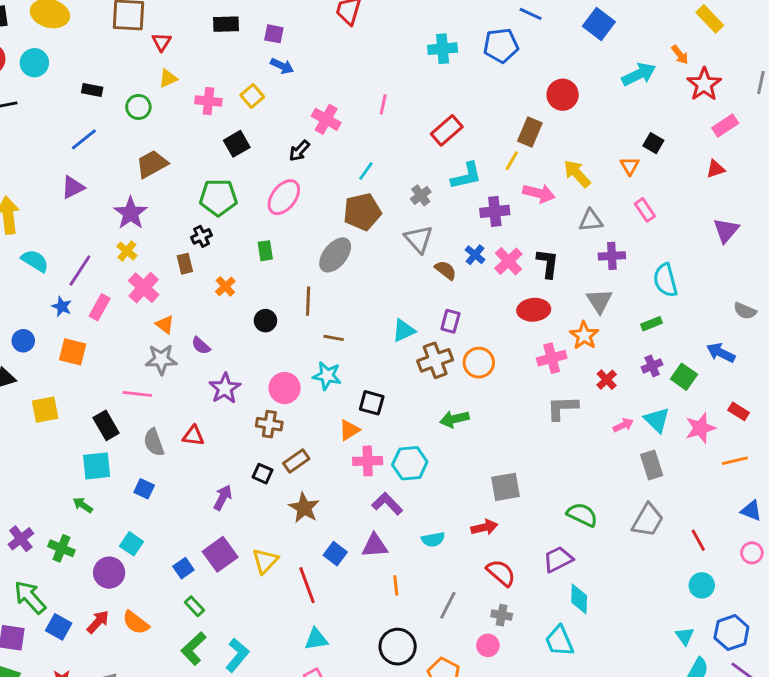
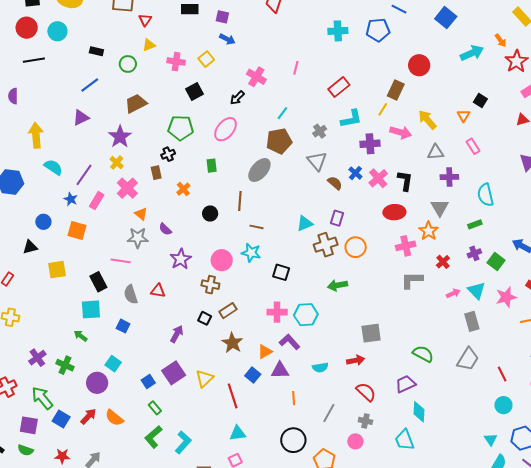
orange triangle: (349, 430) -> (265, 352), moved

